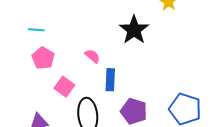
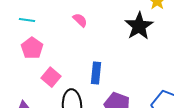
black star: (134, 30) -> (139, 26), moved
pink semicircle: (92, 56) -> (80, 20), moved

